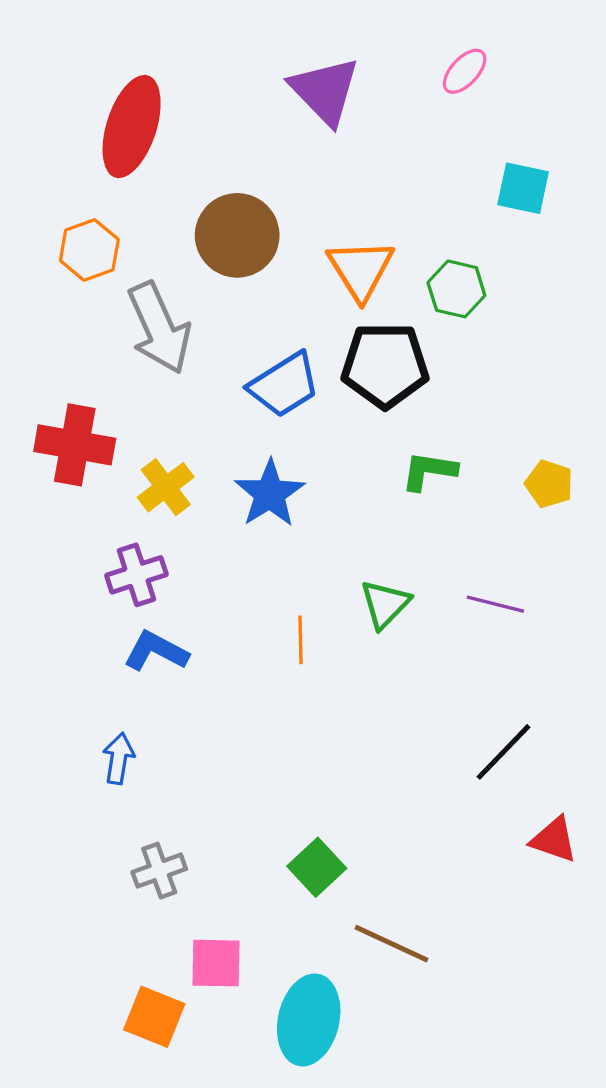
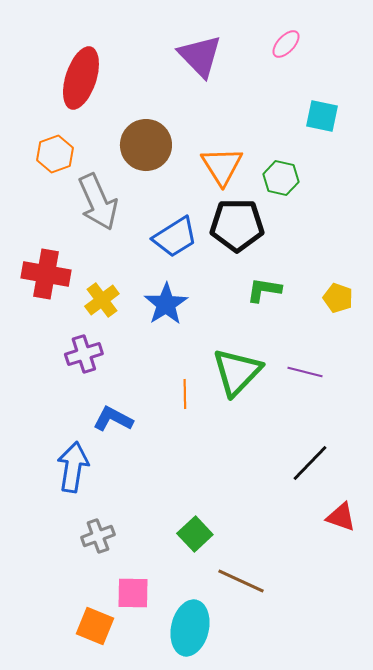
green triangle: (385, 604) -> (237, 372), size x1.6
blue L-shape: (156, 651) -> (113, 419), moved
blue arrow: (119, 758) -> (73, 467), size x1.6

